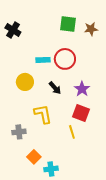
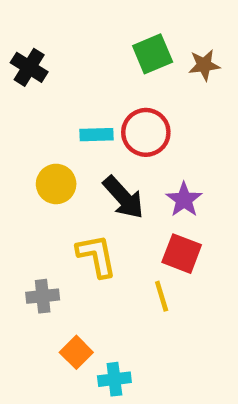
green square: (68, 24) -> (153, 54), turned -30
black arrow: (55, 88) -> (123, 197), size x1.5

